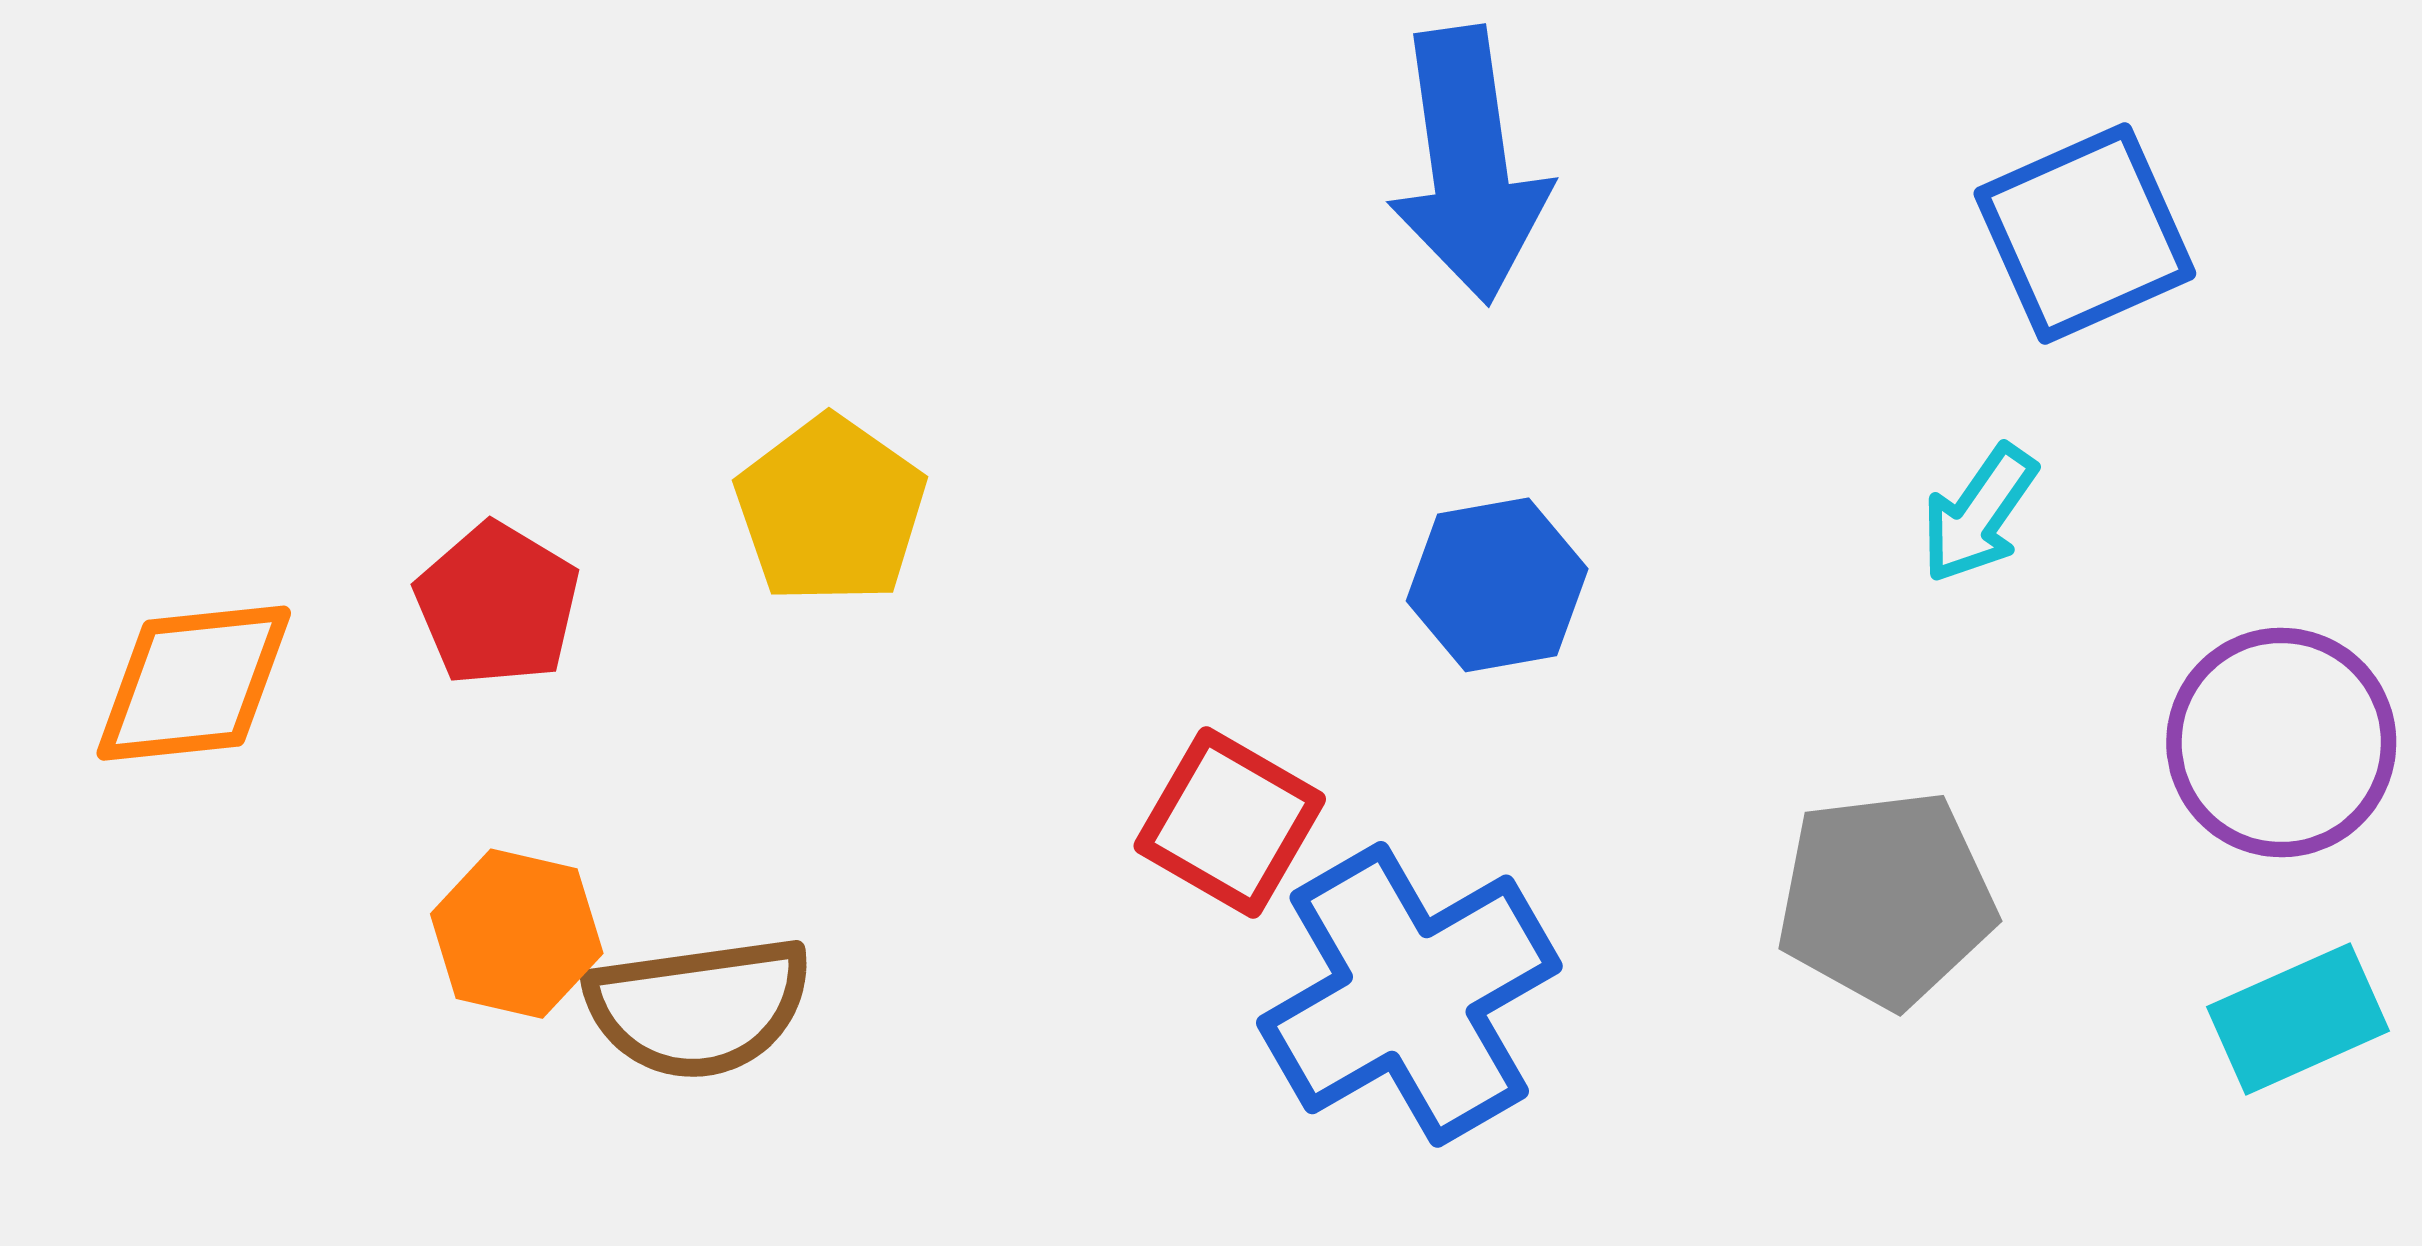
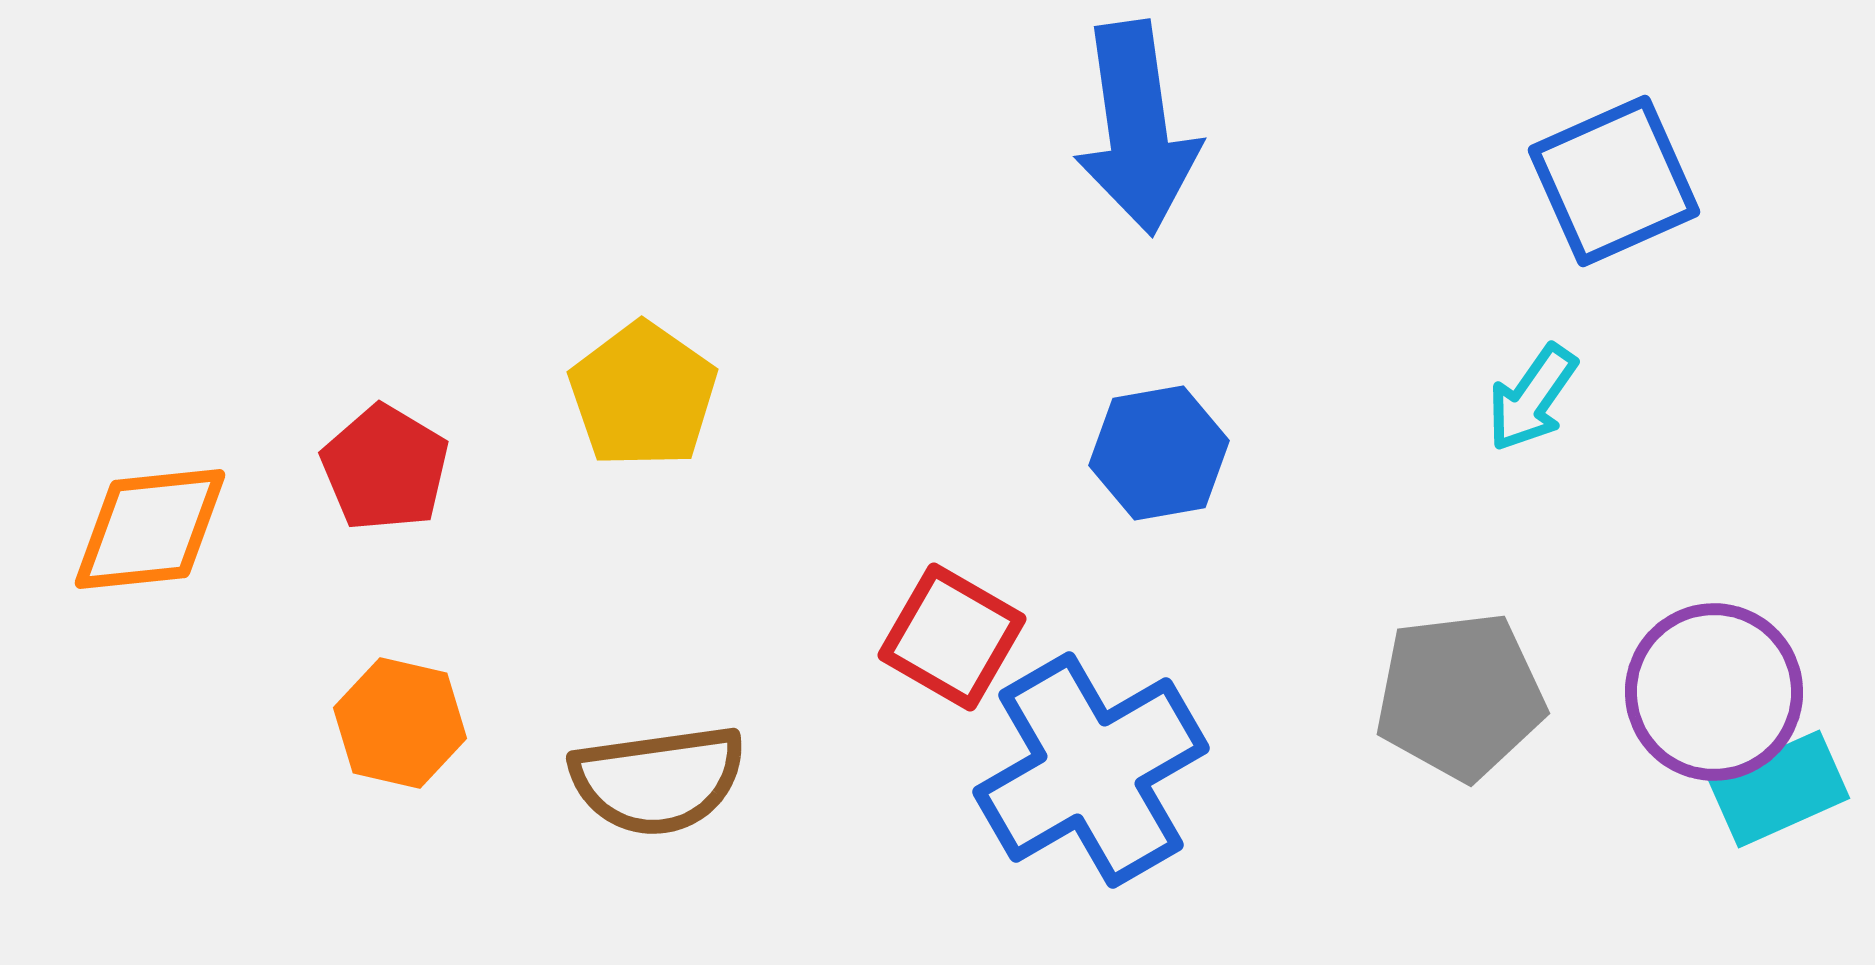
purple circle: (2281, 742) -> (1714, 692), moved
brown semicircle: (699, 1007) -> (658, 780), moved

